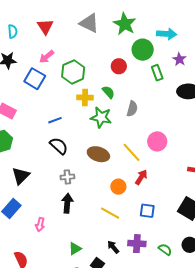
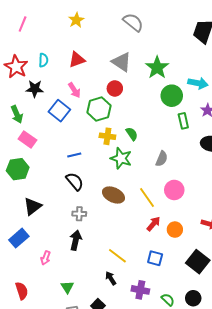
red triangle: (45, 27) -> (77, 60), turned 36
pink arrow: (47, 57) -> (74, 90), turned -91
red circle: (119, 66) -> (115, 88), moved
gray semicircle: (132, 109) -> (162, 159), moved
orange circle: (118, 187) -> (175, 230), moved
black arrow: (113, 247) -> (111, 278), moved
green triangle: (75, 249) -> (67, 287), moved, turned -40

